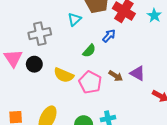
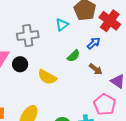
brown arrow: (116, 76) -> (96, 69), moved
pink pentagon: (90, 82) -> (105, 104), moved

